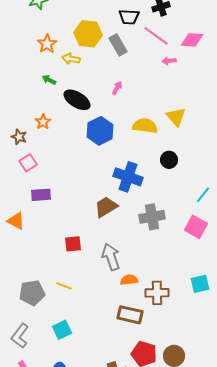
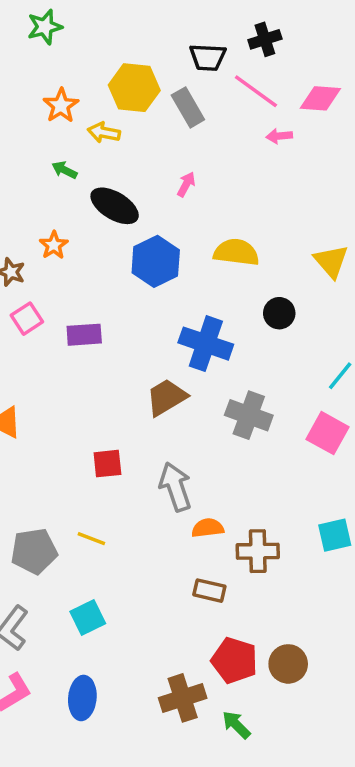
yellow triangle: (176, 117) -> (331, 261), moved
purple rectangle: (41, 195) -> (84, 335), moved
gray cross: (152, 217) -> (249, 415), turned 30
brown rectangle: (130, 315) -> (209, 591), size x0.7

